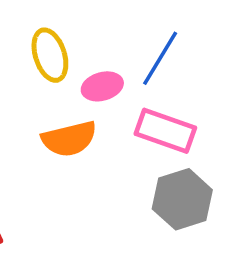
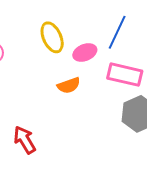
orange semicircle: (69, 139) -> (69, 85), size x0.7

